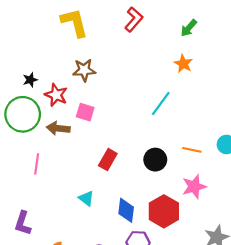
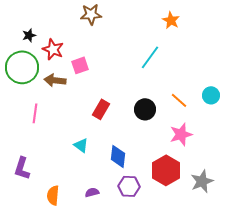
brown star: (84, 70) -> (91, 14), moved
pink square: (85, 112) -> (80, 65), turned -36
orange line: (192, 150) -> (179, 100), turned 30
red hexagon: (164, 211) -> (166, 170), moved

